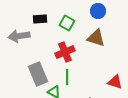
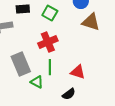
brown triangle: (96, 38) -> (91, 22), moved
red triangle: (115, 82) -> (78, 72), moved

